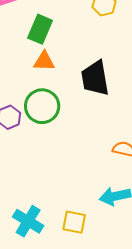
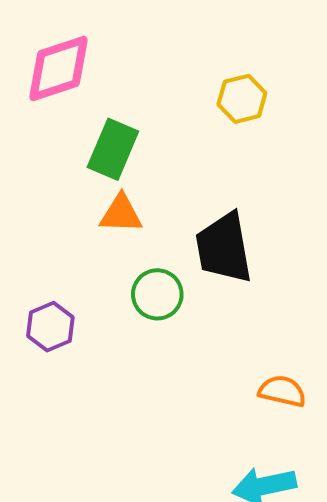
green circle: (42, 106) -> (157, 294), moved, size x0.7

